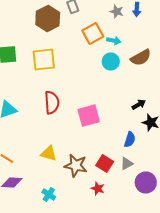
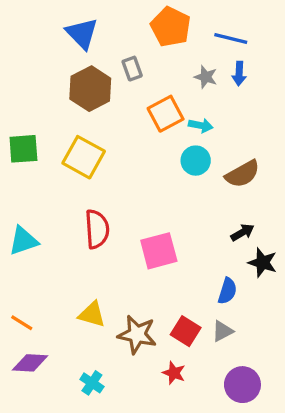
brown semicircle: (141, 58) -> (242, 174), moved
yellow square: (44, 60) -> (84, 157), turned 35
purple circle: (146, 182) -> (242, 385), moved

